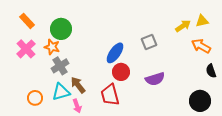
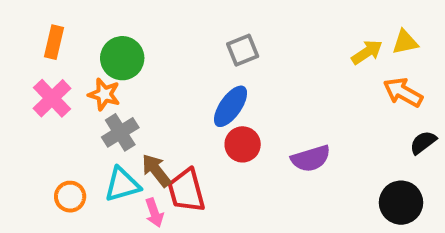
orange rectangle: (27, 21) -> (54, 42), turned 56
gray square: (149, 42) -> (243, 50), moved
black semicircle: (211, 71) -> (423, 142), turned 72
red trapezoid: (110, 95) -> (186, 191), moved

